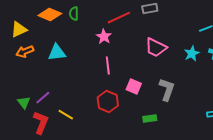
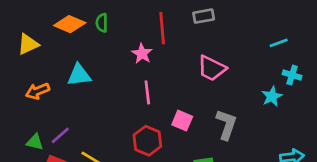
red line: (119, 18) -> (162, 28), turned -70
orange arrow: (25, 52) -> (38, 91), moved
cyan star: (192, 54) -> (272, 96), moved
green triangle: (24, 103) -> (35, 142), turned -40

